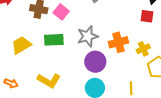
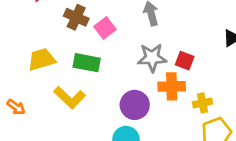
red square: (147, 16) -> (185, 61), moved
gray star: (88, 36) -> (152, 58), moved
yellow L-shape: (49, 80) -> (70, 98), moved

